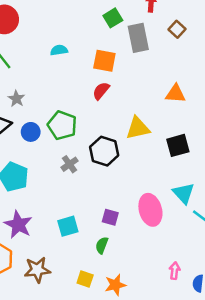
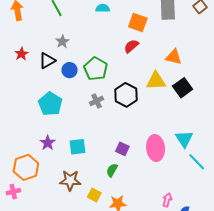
orange triangle: (176, 94) -> (174, 57), moved
black square: (178, 145) -> (183, 88), moved, turned -30
purple star: (18, 225) -> (48, 143), size x0.7
cyan square: (68, 226) -> (77, 147), moved
brown star: (37, 270) -> (70, 180), moved

